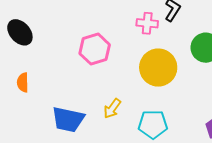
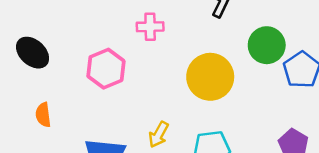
pink cross: (147, 23) -> (150, 27), moved
pink hexagon: (95, 49) -> (106, 69), moved

